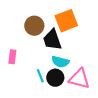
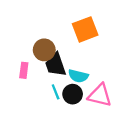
brown circle: (34, 26) -> (44, 50), moved
black trapezoid: (52, 40) -> (56, 65), moved

